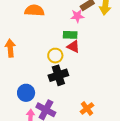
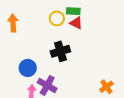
yellow circle: (55, 56) -> (57, 18), moved
orange cross: (87, 109) -> (106, 87), moved

